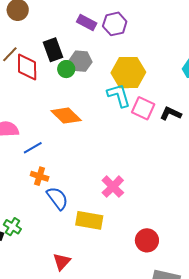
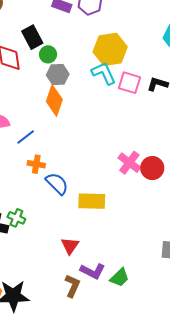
gray hexagon: (81, 61) -> (58, 75), moved
orange diamond: (66, 116) -> (54, 100), turned 72
pink cross: (113, 187) -> (129, 163), moved
red circle: (147, 240) -> (152, 168), moved

